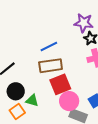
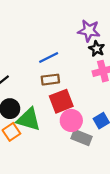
brown rectangle: (51, 66) -> (50, 80), size x0.7
green triangle: (32, 100) -> (29, 119), size x1.6

